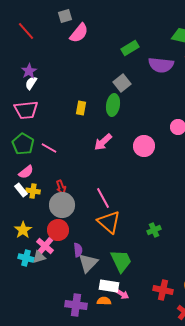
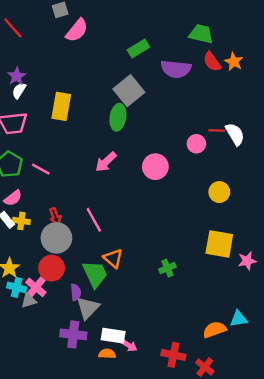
gray square: (122, 83) -> (129, 91), size x1.4
yellow rectangle: (81, 108) -> (61, 106), moved, size x1.6
pink line: (103, 198) -> (94, 220), moved
orange triangle: (109, 222) -> (113, 258), size x0.7
cyan cross: (26, 258) -> (17, 287), moved
green trapezoid: (121, 261) -> (95, 274), moved
red cross: (163, 290) -> (173, 355), moved
purple cross: (76, 305) -> (73, 334), moved

